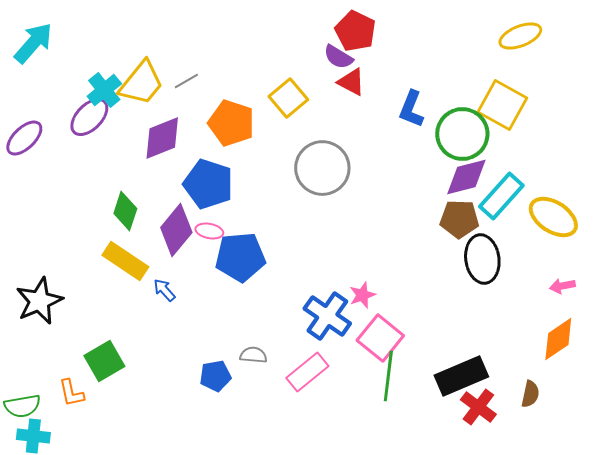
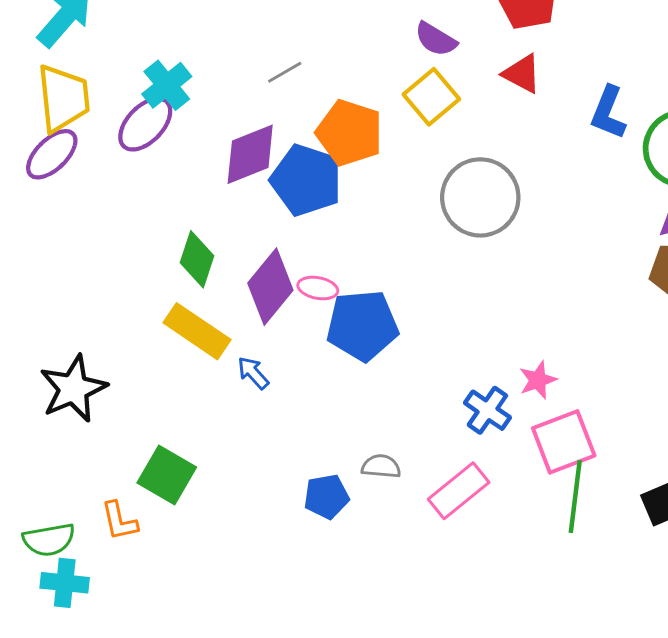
purple semicircle: (338, 57) -> (436, 39), moved
yellow trapezoid: (141, 83) -> (63, 98), moved, turned -45
blue pentagon: (208, 184) -> (306, 180), moved
blue cross: (327, 316) -> (487, 410), size x0.7
pink square: (380, 338) -> (564, 442), turned 30
green square: (104, 361) -> (167, 475), turned -30

